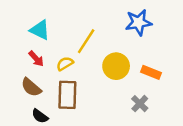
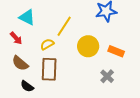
red arrow: (36, 59) -> (16, 38), moved

